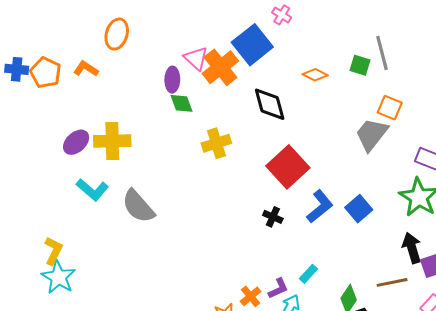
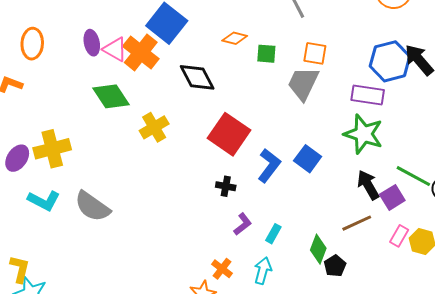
green square: (360, 65) -> (266, 54), moved
purple ellipse: (172, 80) -> (92, 43), moved
green diamond: (181, 103) -> (111, 96), size x1.5
purple L-shape: (278, 289) -> (243, 224), moved

